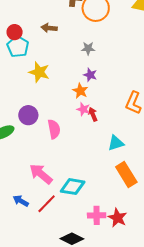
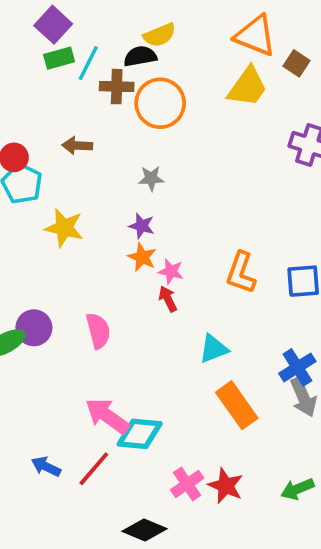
purple star: (90, 75) -> (142, 226), moved
pink star: (83, 109) -> (171, 271), moved
purple circle: (28, 115) -> (34, 328), moved
pink arrow: (41, 174) -> (107, 416), moved
pink cross: (97, 215) -> (187, 484), turned -30

